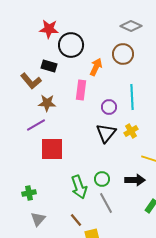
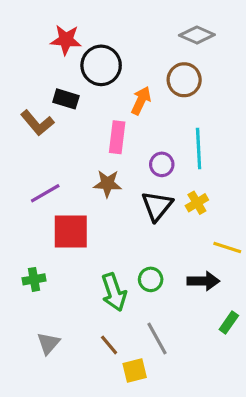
brown star: (47, 103) -> (107, 184), moved
green cross: (29, 193) -> (34, 279), moved
gray line: (106, 203) -> (157, 339), moved

